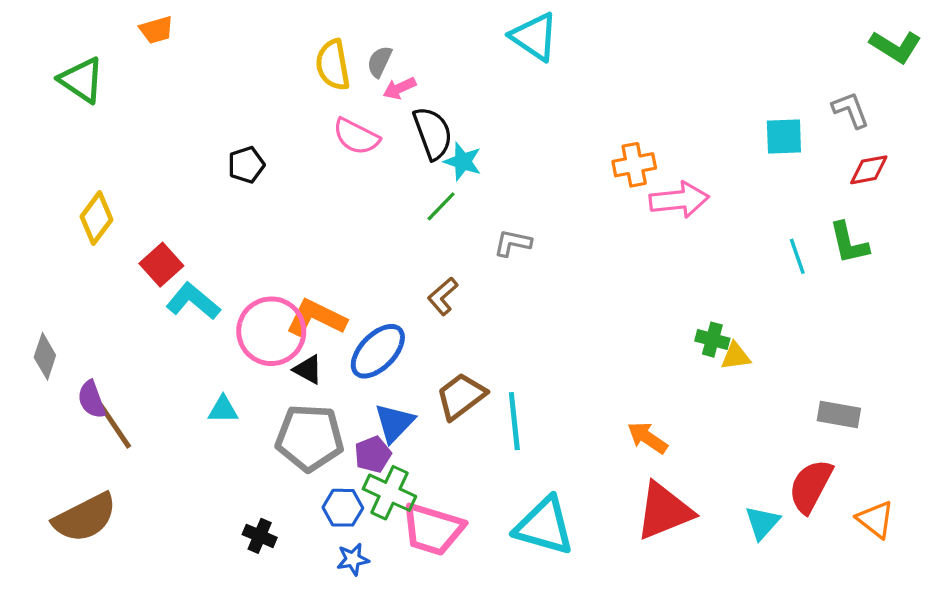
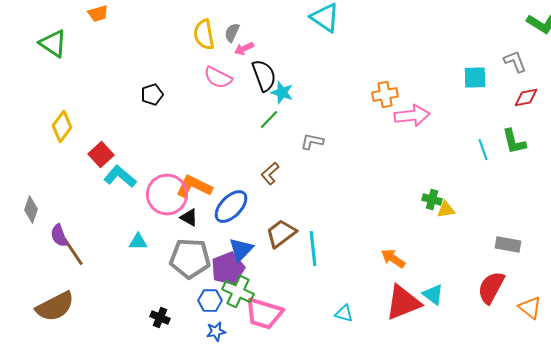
purple pentagon: (373, 454) -> (228, 269), size x1.5
cyan triangle: (762, 523) -> (433, 295), moved, turned -35
cyan triangle: (544, 526) -> (344, 314), moved, size x0.5

